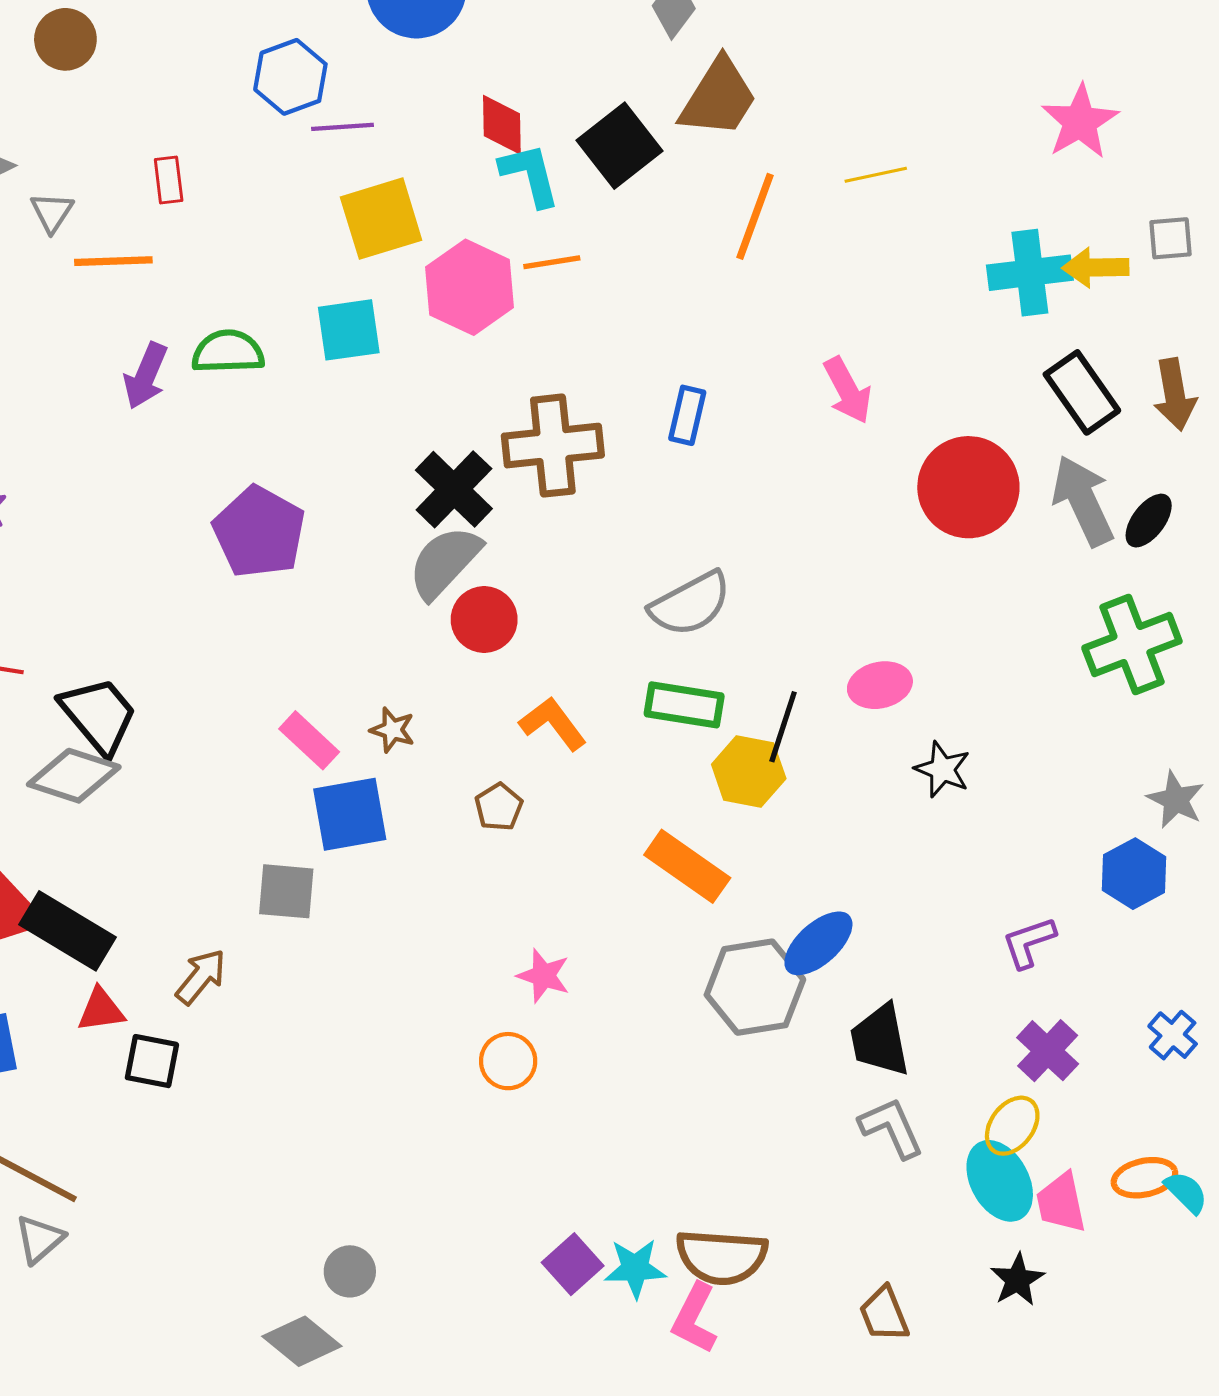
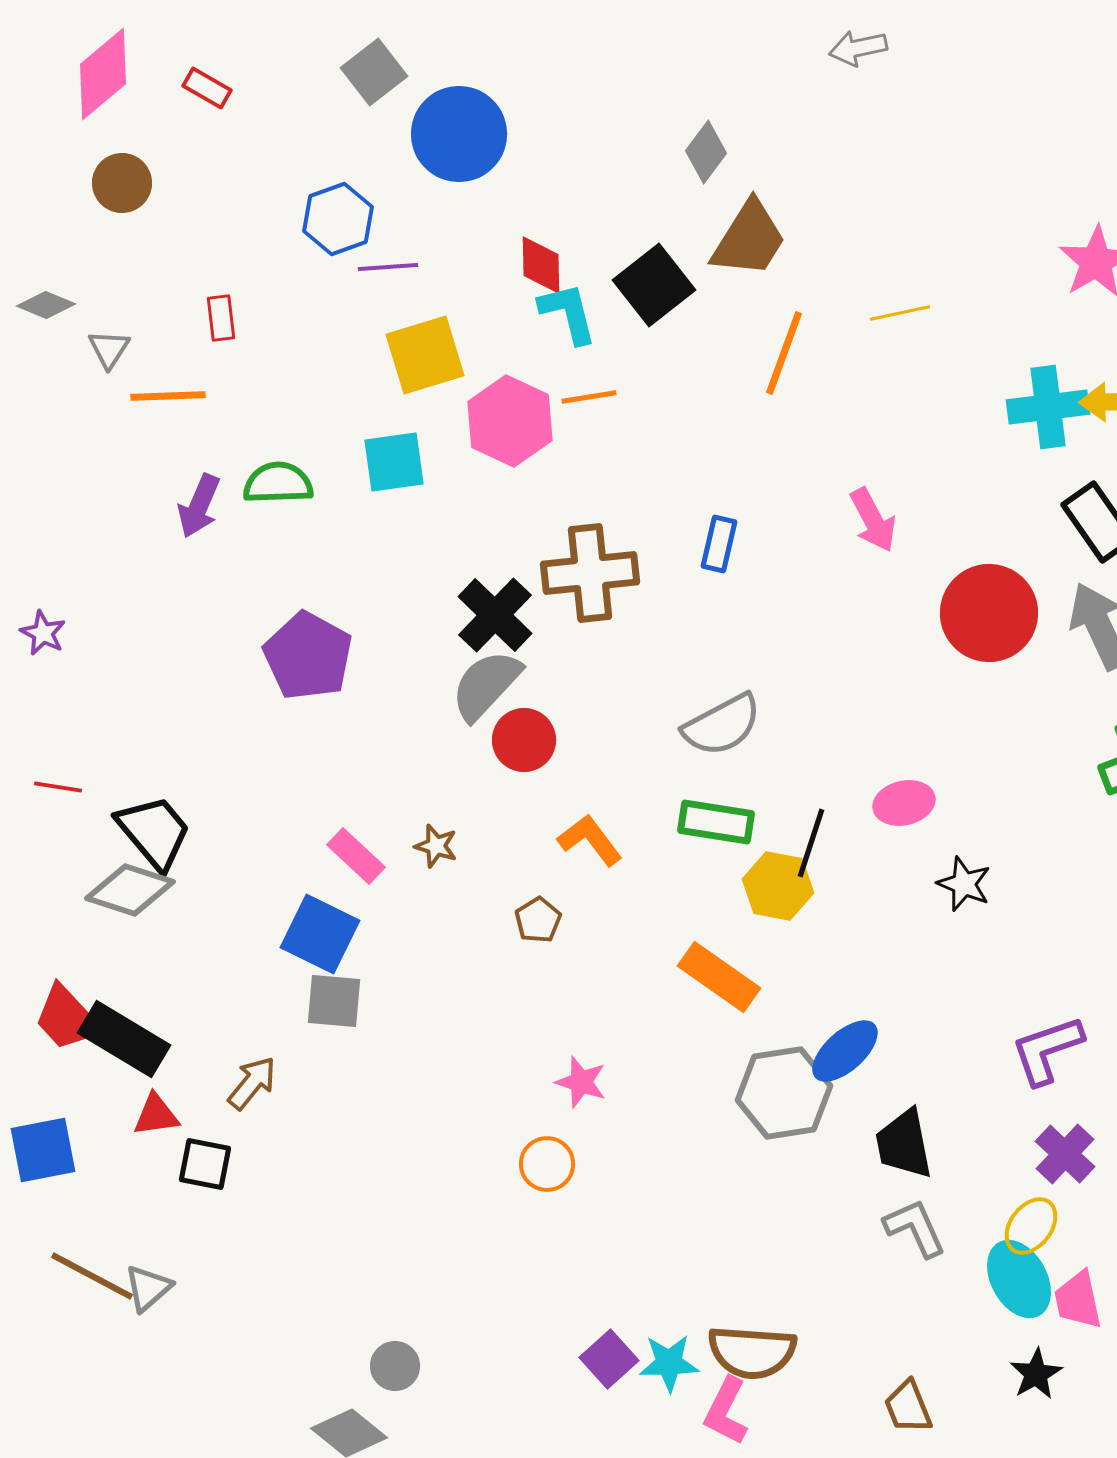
blue square: (350, 814) -> (320, 934), moved, turned 36
purple L-shape: (1029, 942) -> (1047, 1050), size x1.4
gray triangle: (39, 1239) -> (148, 1288), moved

